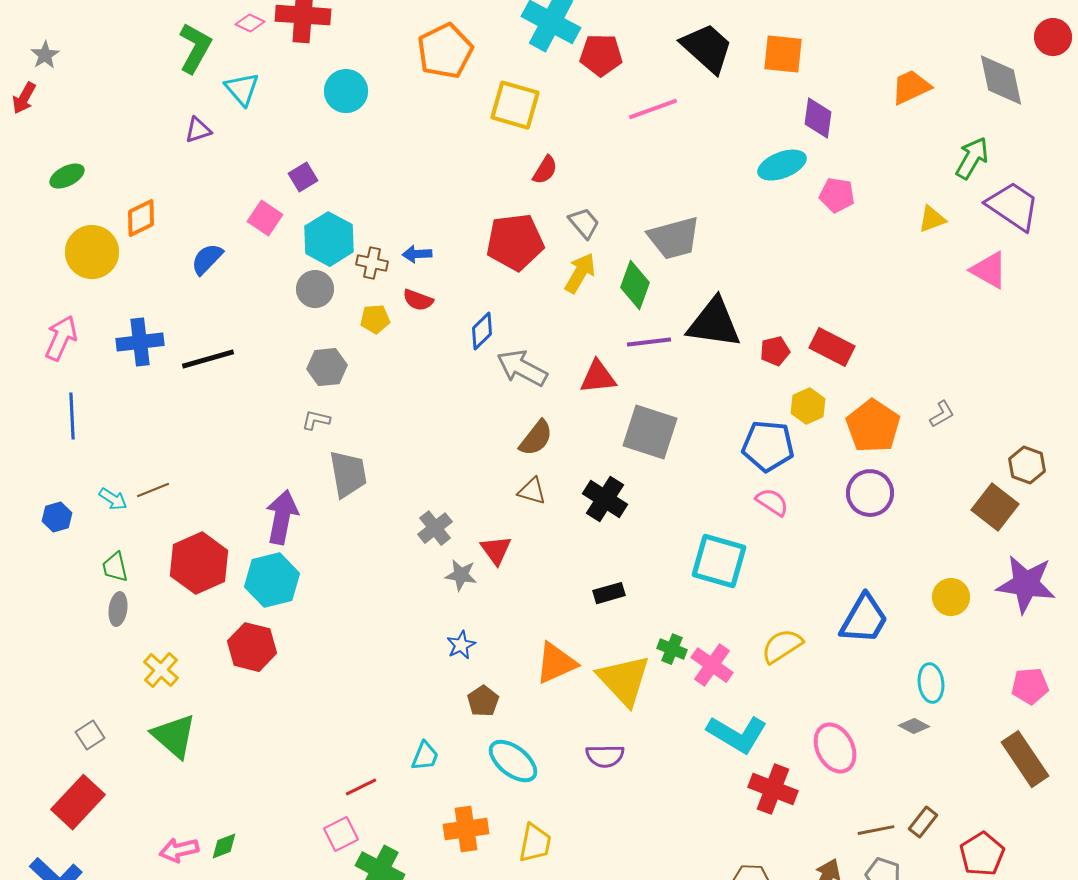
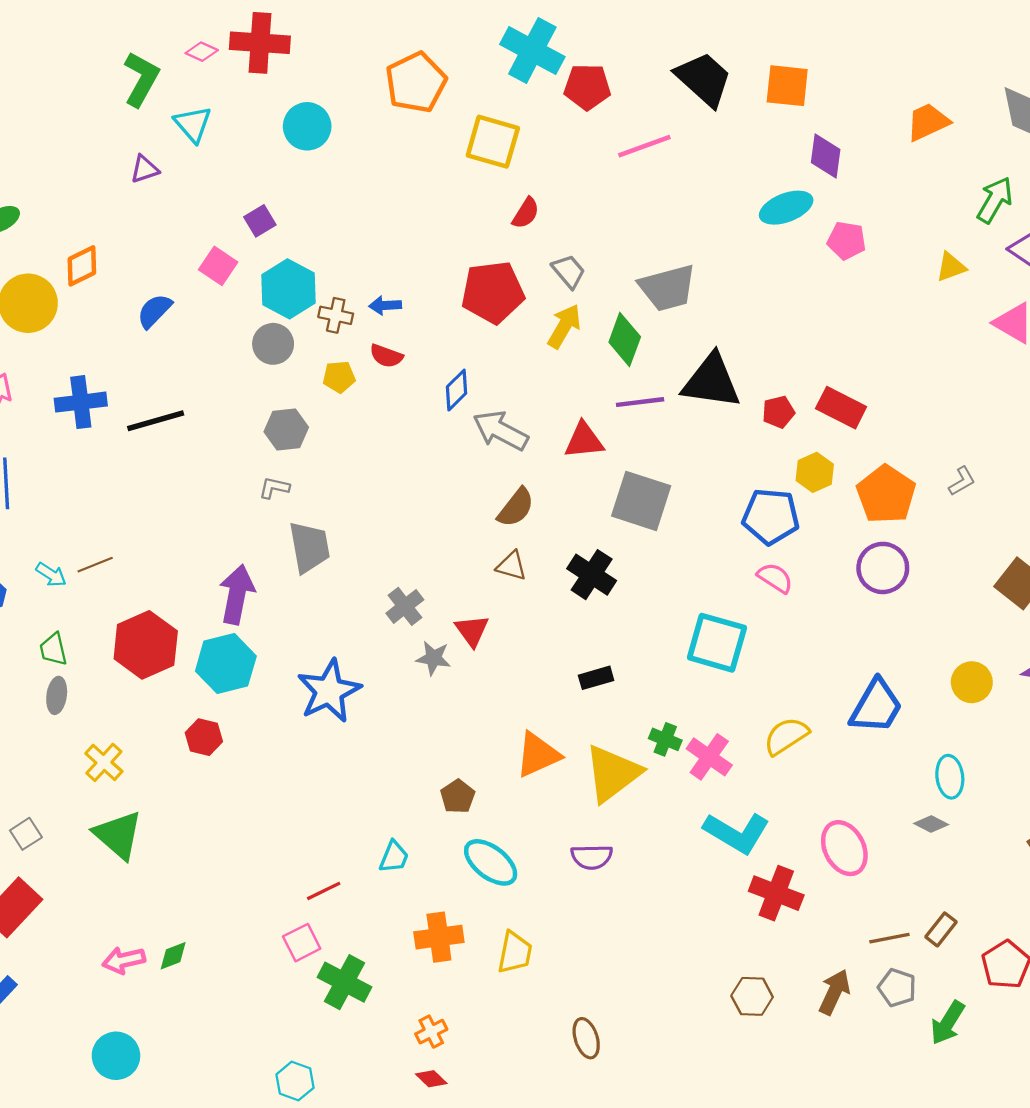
blue star: (461, 645) -> (329, 691), moved, size x2.0
red hexagon: (252, 647) -> (204, 737), size x0.7
yellow triangle: (624, 680) -> (613, 773), turned 36

